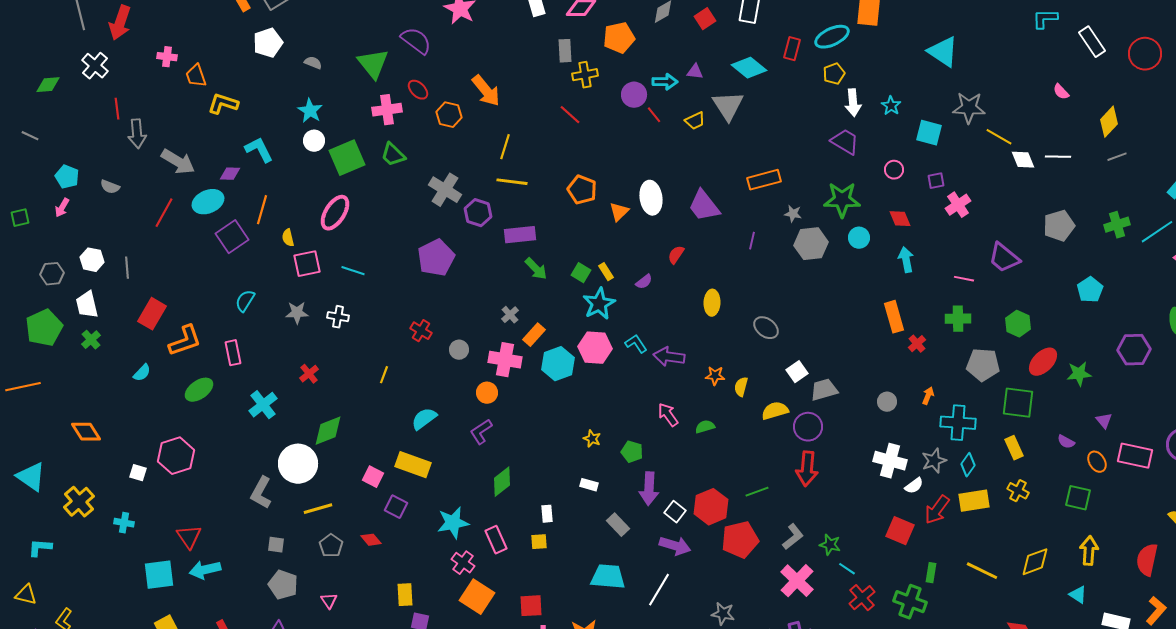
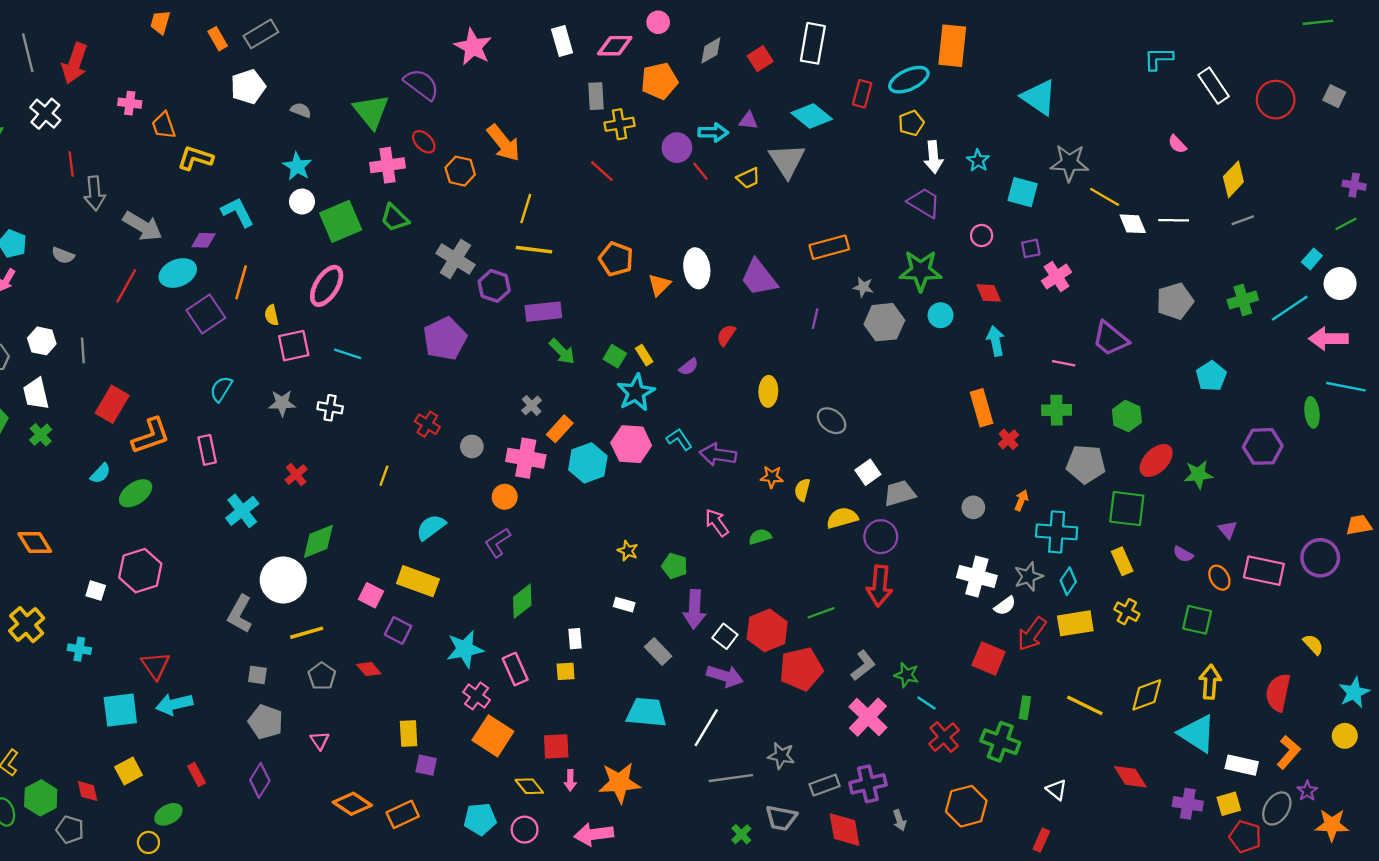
green ellipse: (199, 390) -> (136, 493), moved
cyan triangle: (1078, 595) -> (1197, 733), size x1.8

